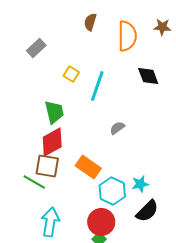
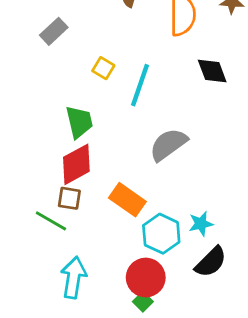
gray semicircle: (117, 128) -> (168, 145), size x1.8
brown square: (47, 166) -> (69, 198), size x0.7

